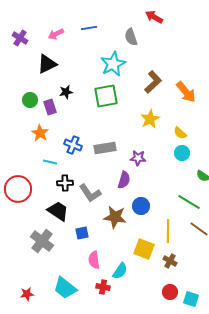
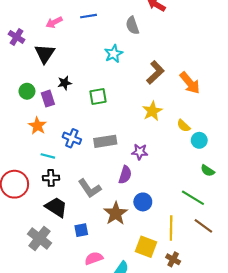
purple cross: (20, 38) -> (17, 37), moved
black triangle: (47, 64) -> (45, 54), turned -30
cyan star: (113, 64) -> (114, 54), size x0.7
green square: (106, 96) -> (98, 96), moved, size x0.7
cyan circle: (182, 153) -> (199, 140), moved
black cross: (65, 183) -> (51, 178), moved
brown star: (115, 217) -> (116, 213), turned 30
pink semicircle: (94, 260) -> (94, 258), turned 78

